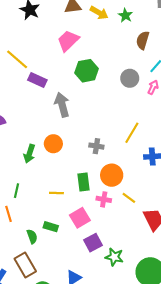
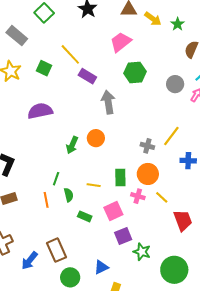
gray cross: (96, 146) -> (147, 146), moved
green semicircle: (32, 236) -> (69, 195), moved

